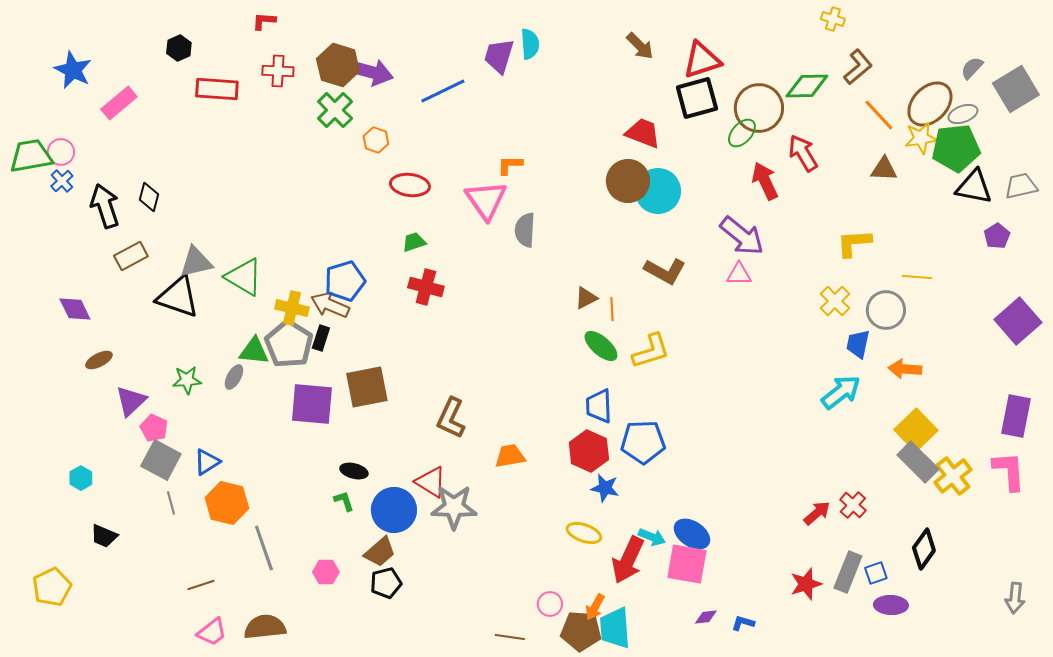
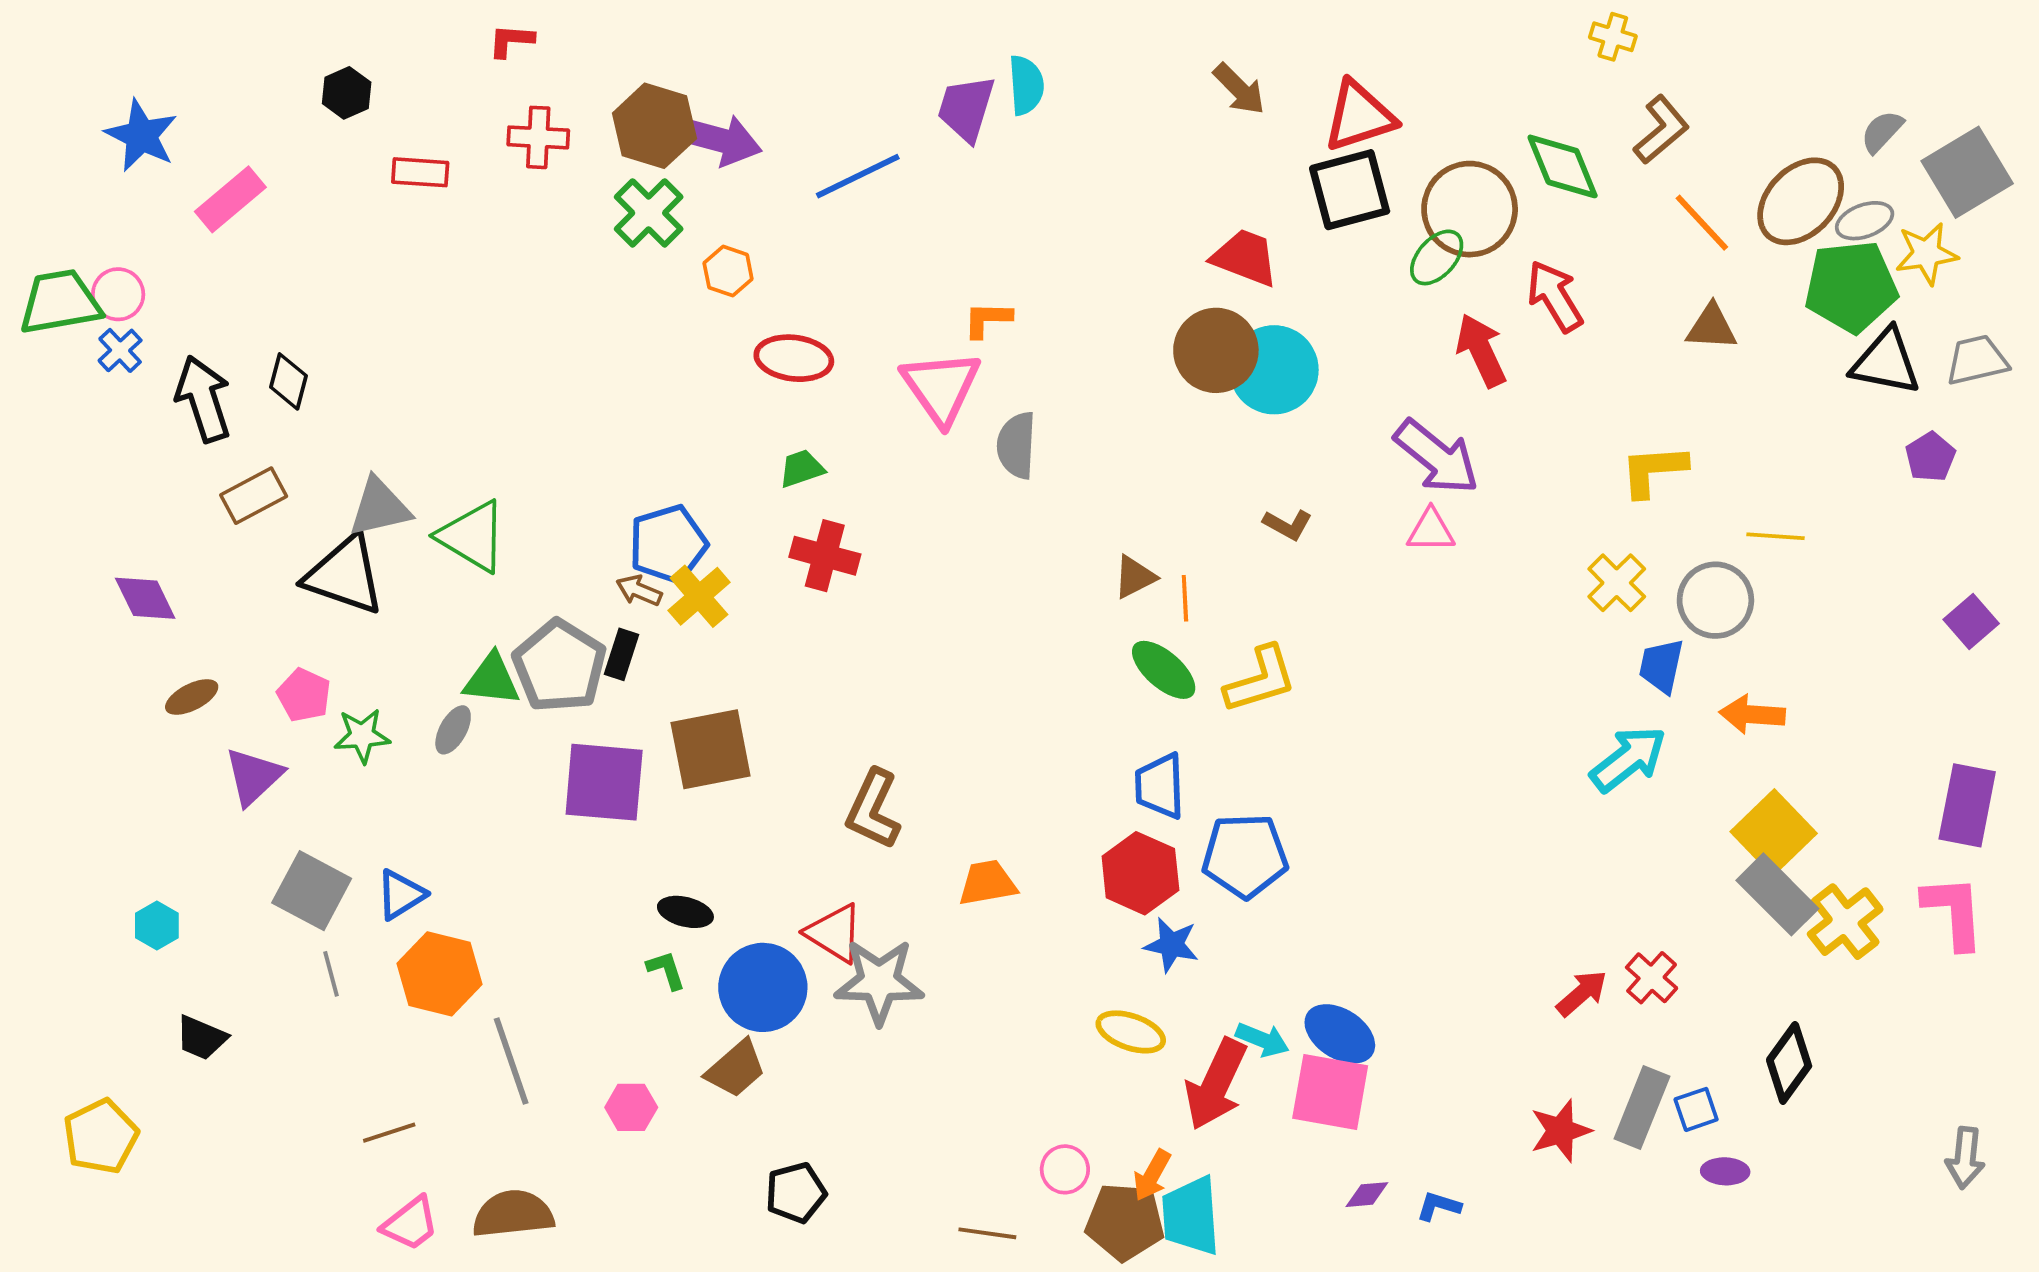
green diamond: (807, 86) -> (1563, 166), turned 69
red rectangle: (217, 89) -> (420, 172), size x0.7
yellow star: (921, 138) -> (1927, 254), moved
brown L-shape: (665, 271) -> (1288, 525), size x0.6
brown arrow: (330, 305) -> (639, 590), size x0.6
yellow cross: (292, 308) -> (699, 596), moved, turned 36
purple square: (1018, 321) -> (1971, 621), size x0.6
pink pentagon: (154, 428) -> (304, 695), moved
black pentagon: (386, 583) -> (796, 1193), moved
purple ellipse: (891, 605) -> (1725, 1171), size x0.7

